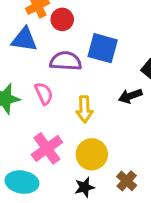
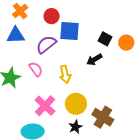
red circle: (62, 19) -> (52, 16), moved
purple semicircle: (66, 61) -> (46, 44), turned -30
brown cross: (127, 181) -> (103, 117), size x1.5

